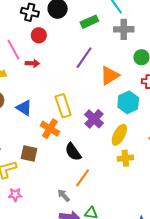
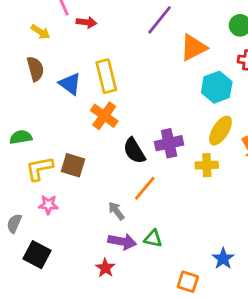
yellow rectangle: (63, 106) -> (106, 76), moved
purple cross: (94, 119) -> (169, 143), moved, turned 30
yellow ellipse: (119, 135) -> (220, 131), moved
brown square: (29, 154) -> (73, 165), moved

